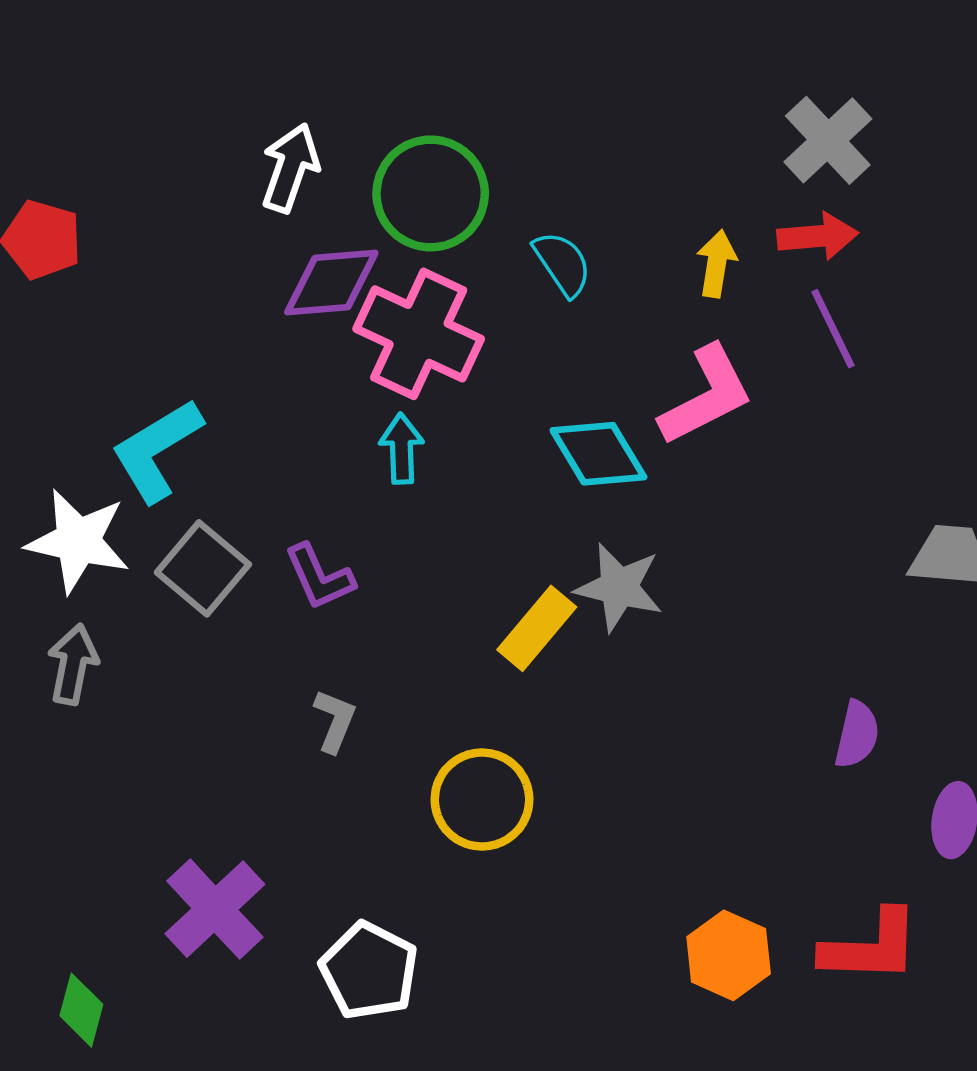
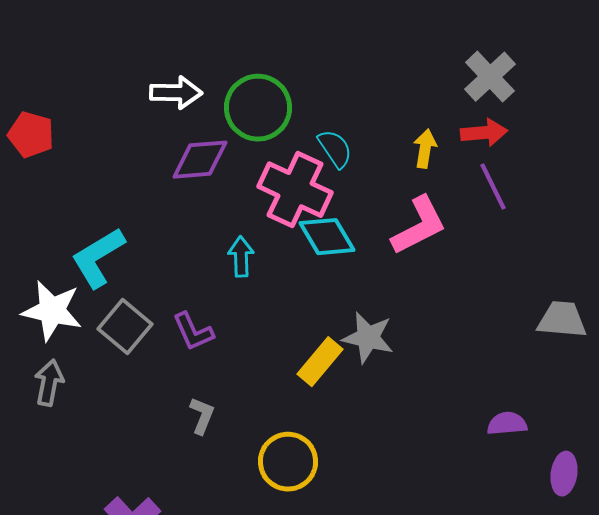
white arrow: (290, 168) -> (176, 93), turned 72
pink cross: (419, 334) -> (295, 190), moved
cyan diamond: (598, 454) -> (327, 237), moved
purple semicircle: (857, 734) -> (507, 424), turned -108

